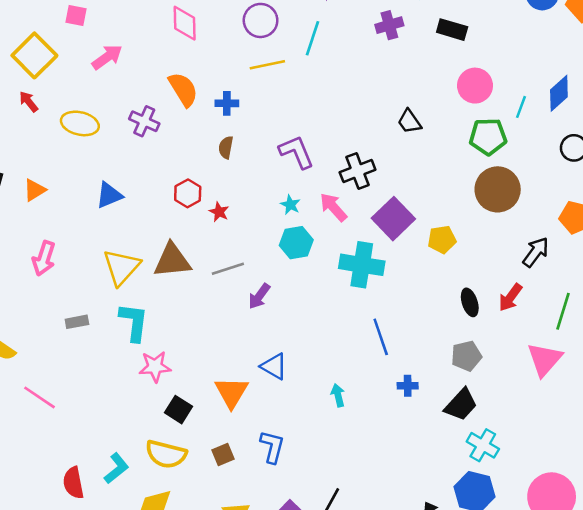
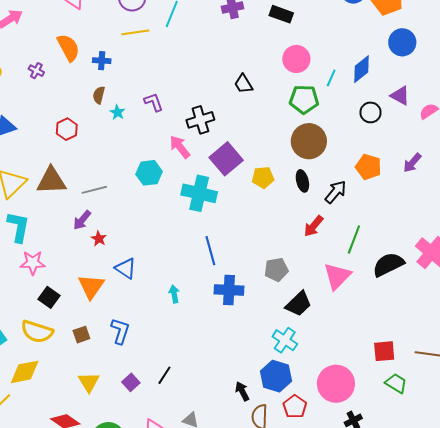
purple cross: (144, 121) -> (36, 71), size x0.7
purple L-shape: (296, 152) -> (154, 102), size x0.7
cyan star: (290, 205) -> (117, 112), moved
red star: (219, 212) -> (99, 239), moved
purple arrow: (259, 296) -> (82, 220), moved
black ellipse: (470, 302) -> (302, 181), moved
blue cross: (408, 386) -> (229, 290), size x1.8
black trapezoid: (461, 405) -> (299, 304), moved

